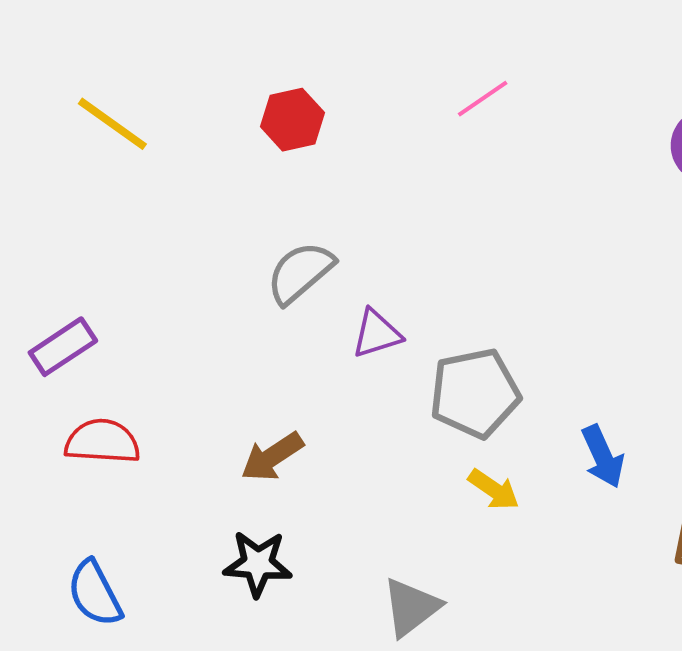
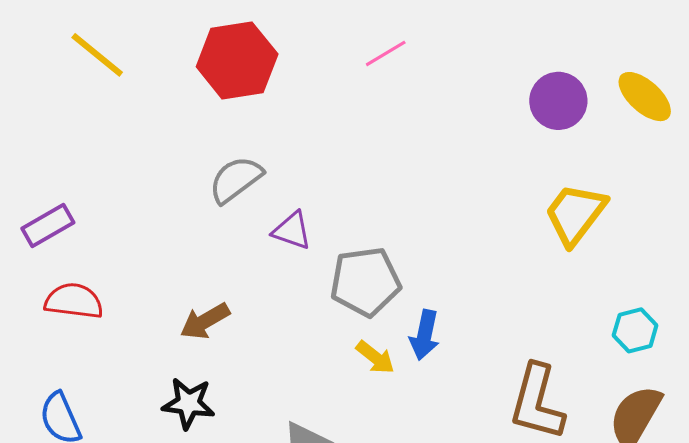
red hexagon: (292, 120) -> (237, 60), size x1.6
purple triangle: (377, 334) -> (292, 231), turned 33
blue arrow: (603, 456) -> (425, 335), moved, turned 33

